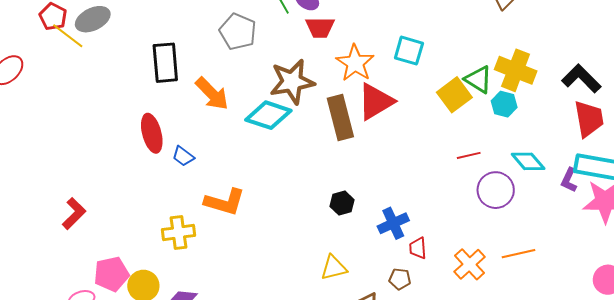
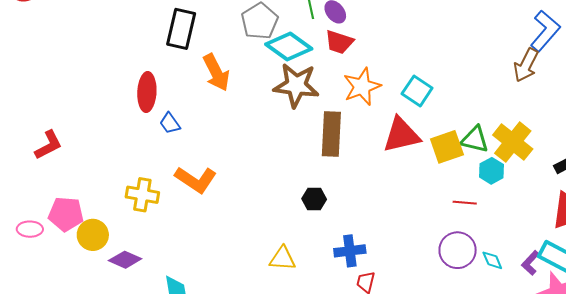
green triangle: (478, 79) -> (475, 139), turned -36
red triangle: (376, 102) -> (401, 135), moved
cyan diamond: (268, 115) -> (289, 46), moved
red line: (469, 155) -> (465, 203), moved
cyan diamond: (528, 161) -> (492, 260), moved, size x0.7
black hexagon: (342, 203) -> (314, 199), moved
yellow triangle: (334, 268) -> (283, 259), moved

